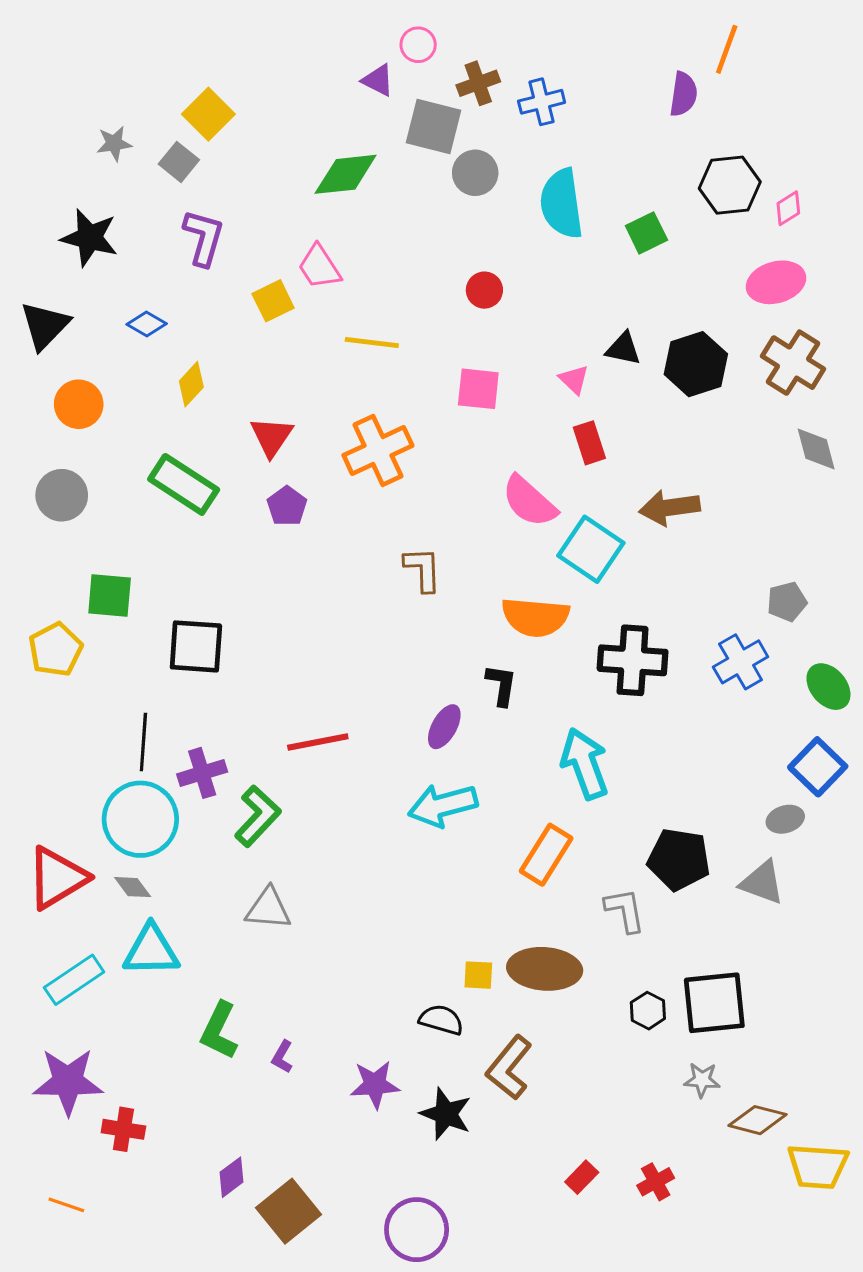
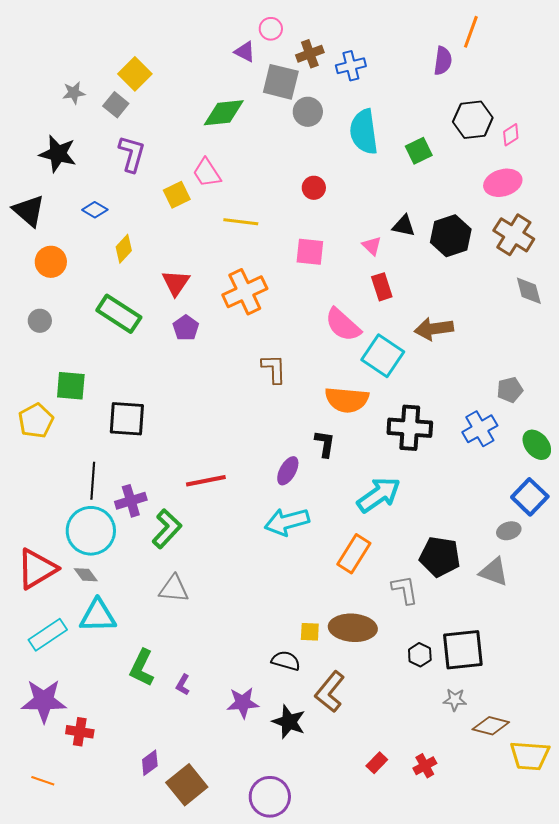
black triangle: (45, 326) -> (29, 211), turned -33
gray circle: (62, 495) -> (40, 321), size x0.7
cyan arrow: (585, 764) -> (379, 495), turned 75

